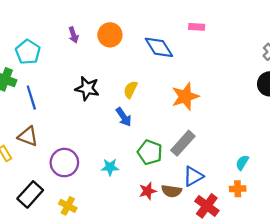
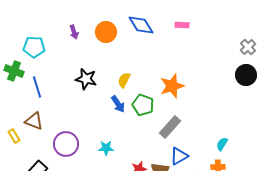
blue diamond: (159, 47) -> (141, 25), moved
cyan pentagon: (28, 52) -> (34, 47), turned -30
green pentagon: (150, 152) -> (143, 105), moved

